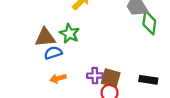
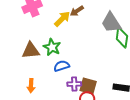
blue semicircle: (53, 53) -> (62, 66), moved
orange arrow: (58, 78) -> (31, 86), moved, turned -72

